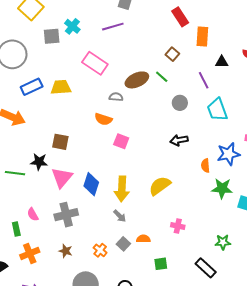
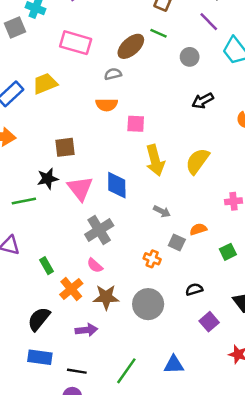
yellow arrow: (122, 189) -> (155, 160), moved
pink semicircle: (33, 214) -> (95, 265), moved
brown star: (66, 251) -> (106, 297), moved, size x1.5

